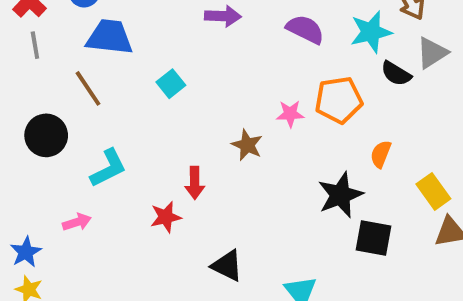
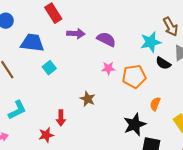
purple semicircle: (305, 29) -> (106, 39), moved
blue trapezoid: (110, 37) -> (32, 43), moved
pink star: (290, 114) -> (108, 68), moved

